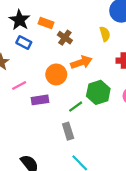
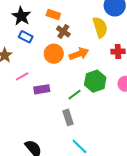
orange rectangle: (46, 23) -> (53, 14), moved
yellow semicircle: (105, 34) -> (100, 27), size x1.5
orange circle: (56, 74) -> (54, 54), moved

